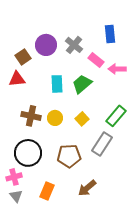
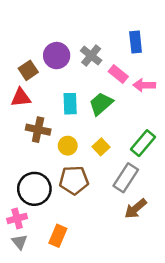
brown cross: (31, 116) -> (38, 130), moved
brown pentagon: (69, 156) -> (74, 180), moved
brown arrow: (87, 188) -> (136, 209), moved

